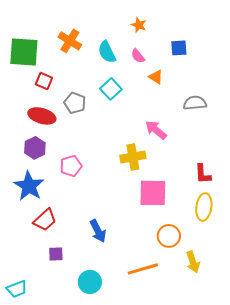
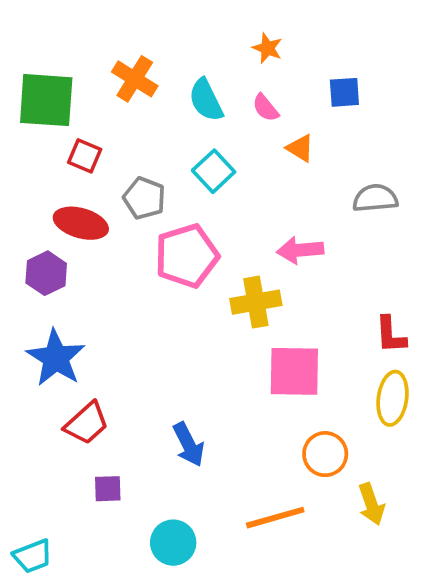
pink arrow: (156, 130) -> (300, 250), turned -45
purple hexagon: (35, 148) -> (46, 273), moved
pink pentagon: (71, 166) -> (187, 256), moved, size x1.5

